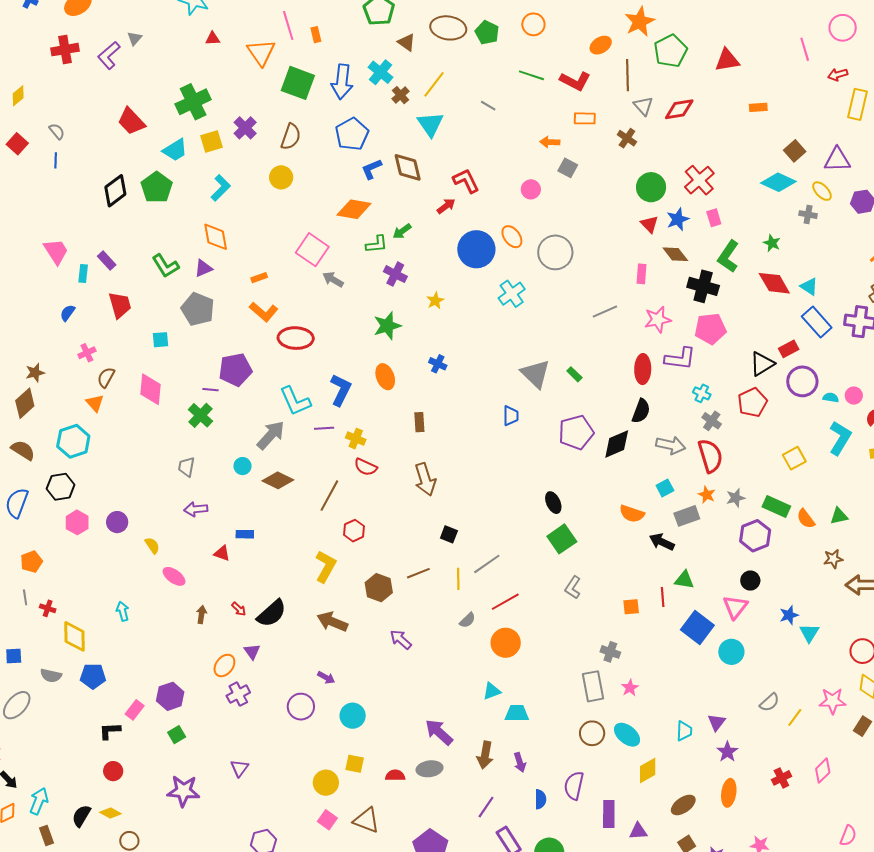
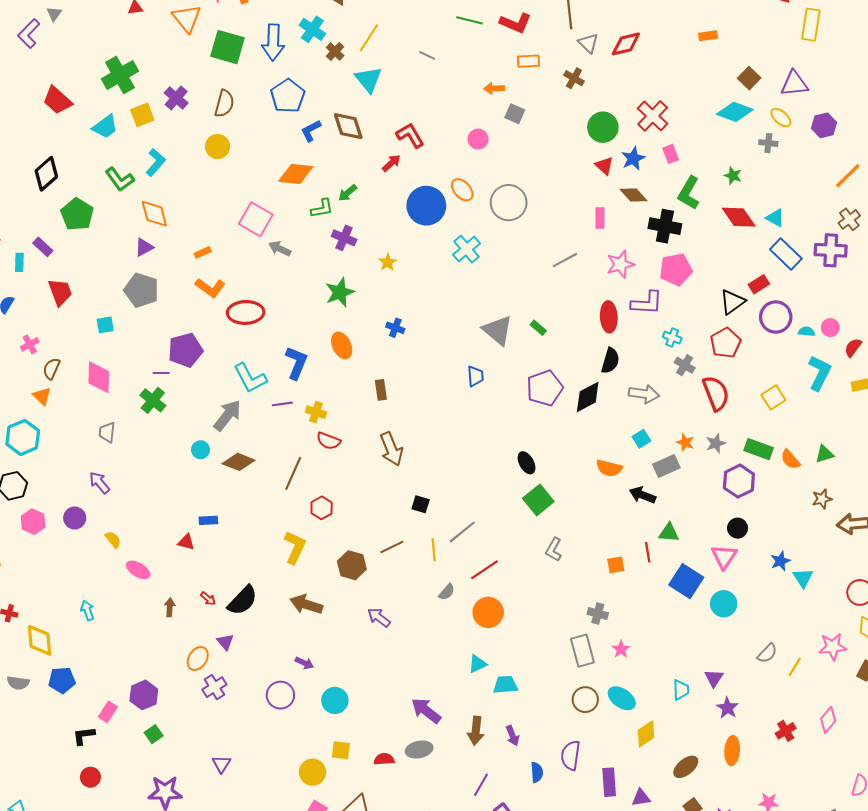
green pentagon: (157, 187) -> (77, 214), moved
green L-shape: (165, 266) -> (120, 179), moved
red semicircle: (710, 456) -> (716, 393), moved
gray trapezoid: (186, 467) -> (107, 432), moved
purple arrow: (196, 509) -> (99, 483), moved, turned 60

